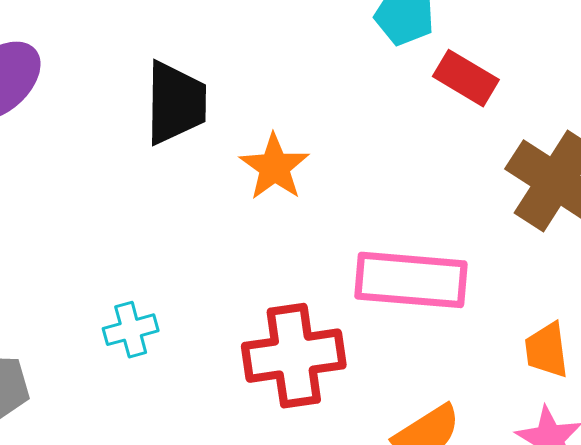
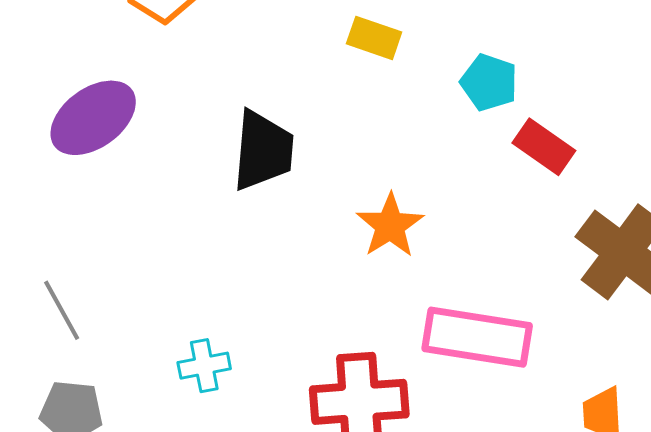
orange star: (274, 167) -> (390, 225), moved

